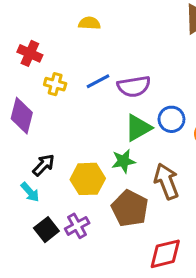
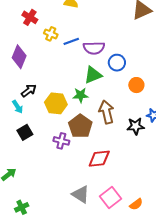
yellow cross: (55, 84) -> (51, 34), moved
blue circle: (171, 119) -> (117, 63), moved
purple cross: (77, 226) -> (61, 141), moved, turned 35

